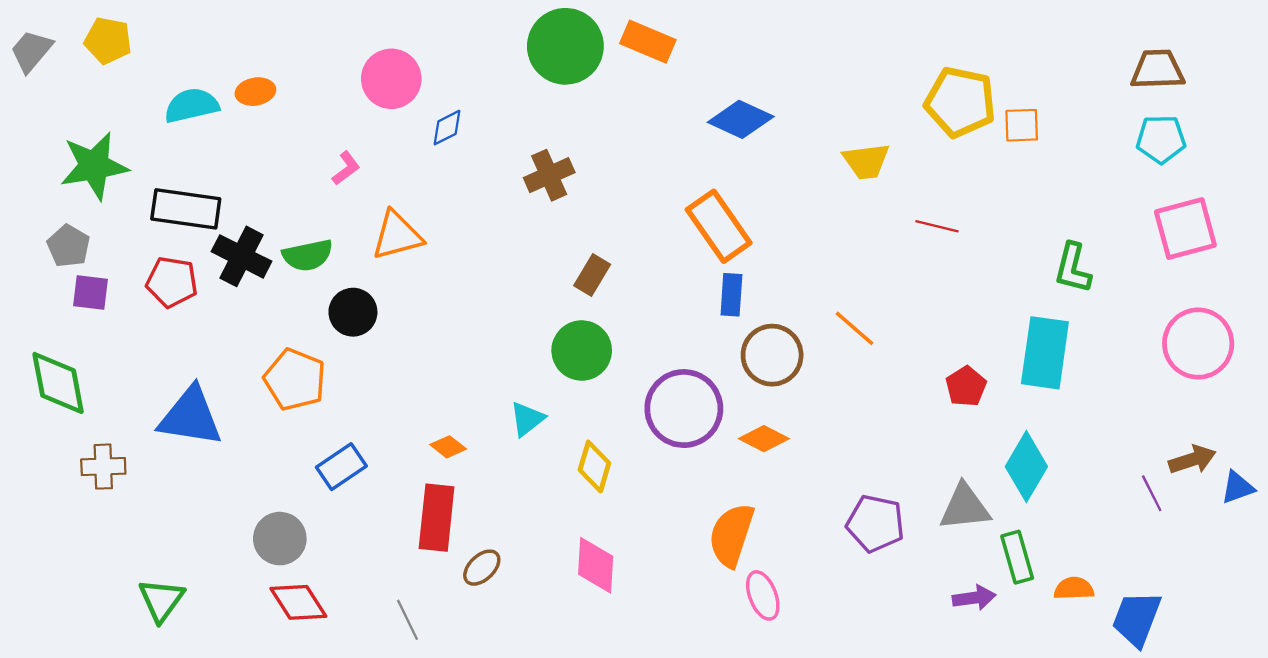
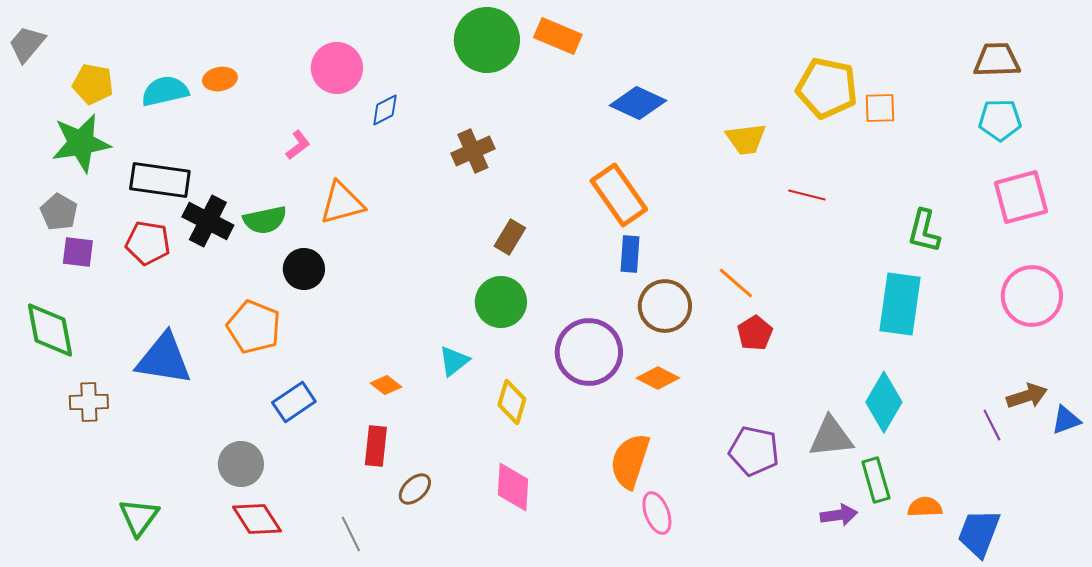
yellow pentagon: (108, 40) -> (93, 84), moved
red pentagon: (966, 386) -> (755, 333), moved
red rectangle: (437, 518) -> (376, 446), size x0.7

